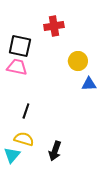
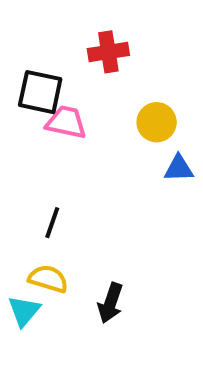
pink trapezoid: (17, 67) -> (66, 122), moved

